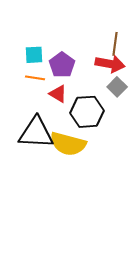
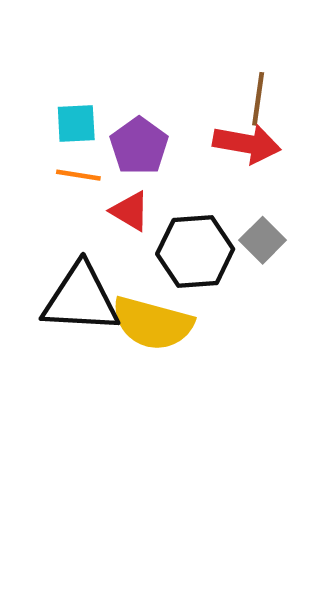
gray square: (117, 87) -> (263, 240), moved

